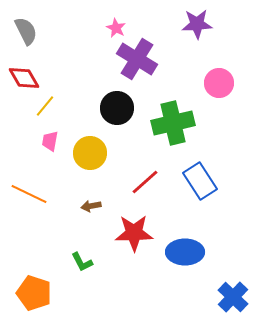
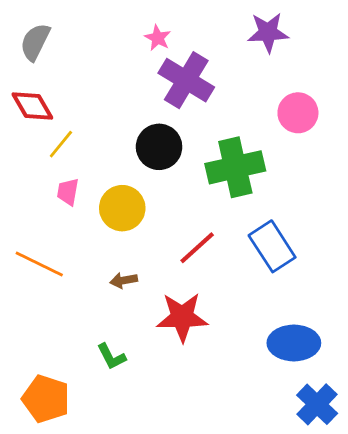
gray semicircle: (26, 31) -> (35, 42), turned -128
blue ellipse: (185, 252) -> (294, 343), moved

